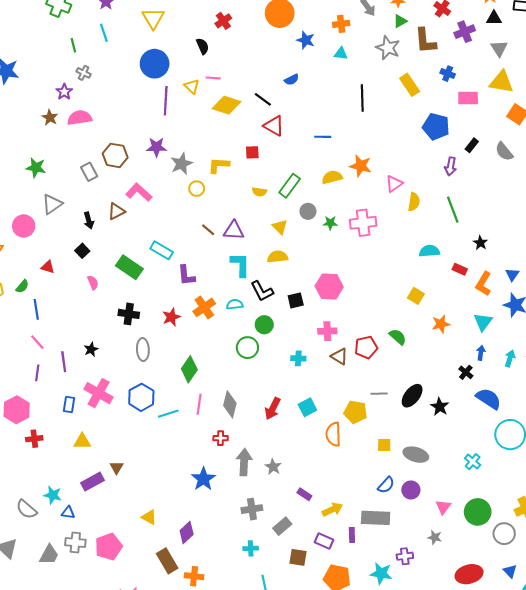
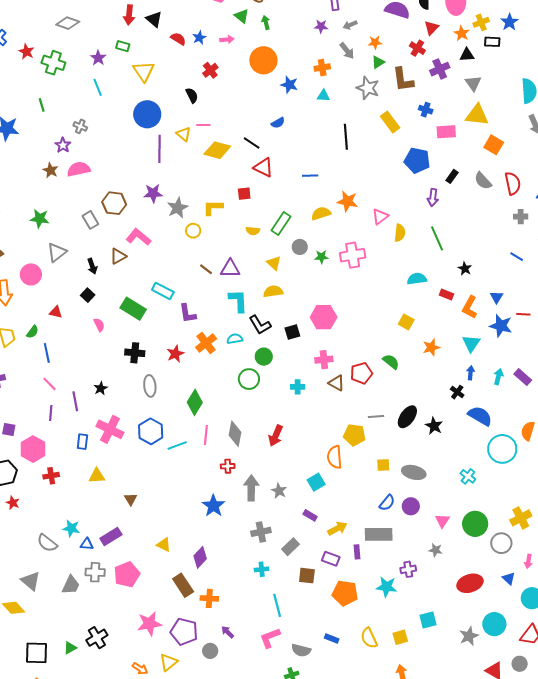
green line: (73, 45) -> (42, 105), moved
cyan square: (307, 407) -> (316, 482), moved
purple rectangle: (93, 482) -> (111, 536), moved

